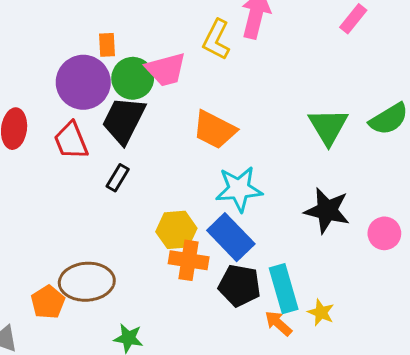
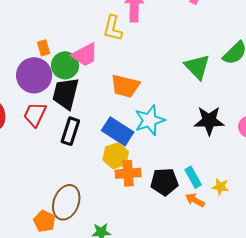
red trapezoid: (71, 141) -> (35, 115), turned 60
black rectangle: (118, 178) -> (70, 131), size x1.5
blue rectangle: (231, 237) -> (118, 131), moved
brown ellipse: (87, 282) -> (66, 202), turned -52
cyan rectangle: (284, 289) -> (193, 177), size x0.7

